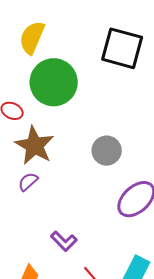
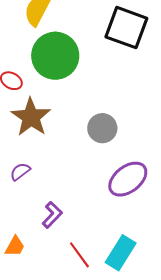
purple semicircle: (28, 182) -> (20, 172), moved
purple L-shape: (64, 241) -> (52, 215), turned -96

